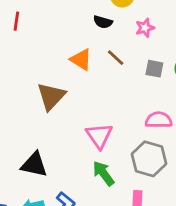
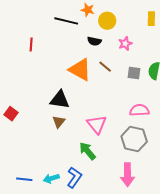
orange triangle: (81, 60) -> (80, 70), size x1.4
brown triangle: (51, 96) -> (59, 122), moved, size x0.6
black triangle: (34, 165) -> (60, 100), moved
green arrow: (103, 173) -> (88, 151), moved

